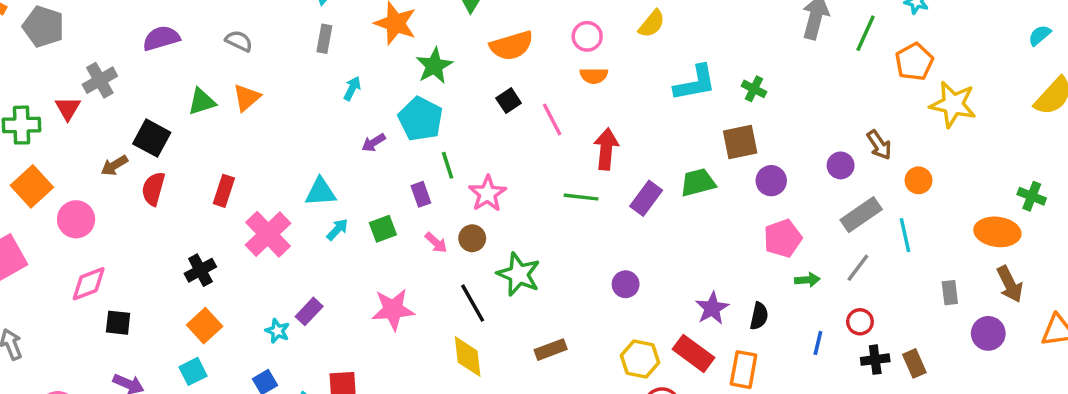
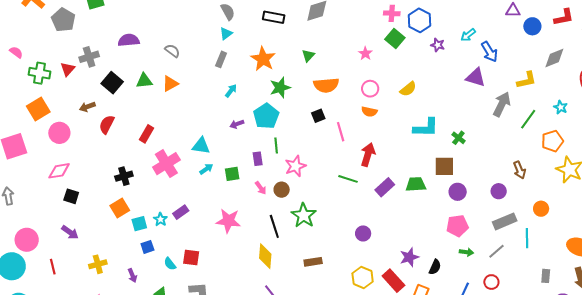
black square: (152, 138) -> (112, 83), moved
brown arrow: (879, 145) -> (519, 170), moved
cyan square: (193, 371) -> (139, 224), moved

